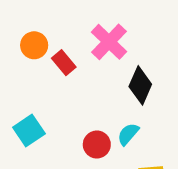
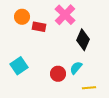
red rectangle: (64, 63) -> (39, 27), turned -40

